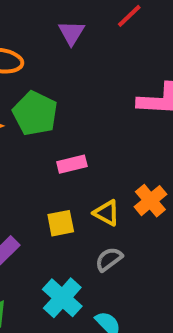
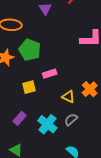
yellow square: (61, 223) -> (29, 87), moved
cyan cross: (62, 298) -> (47, 124), moved

